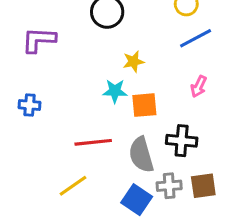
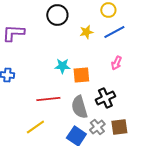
yellow star: (133, 62) -> (86, 32), moved
black cross: (182, 141) -> (105, 98), turned -30
gray cross: (169, 186) -> (97, 127), turned -35

